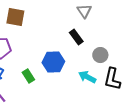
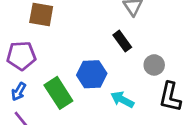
green rectangle: (28, 76) -> (58, 93), size x1.6
cyan arrow: (87, 77) -> (122, 100), moved

